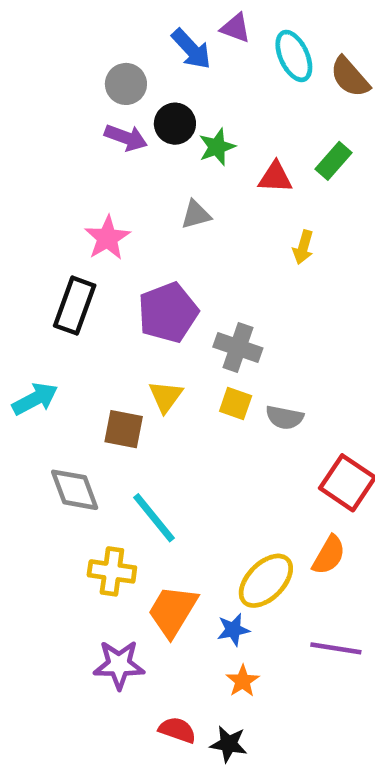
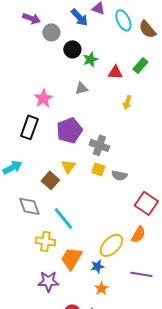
purple arrow: (126, 138) -> (31, 18), moved
brown square: (124, 429) -> (50, 180), turned 30

